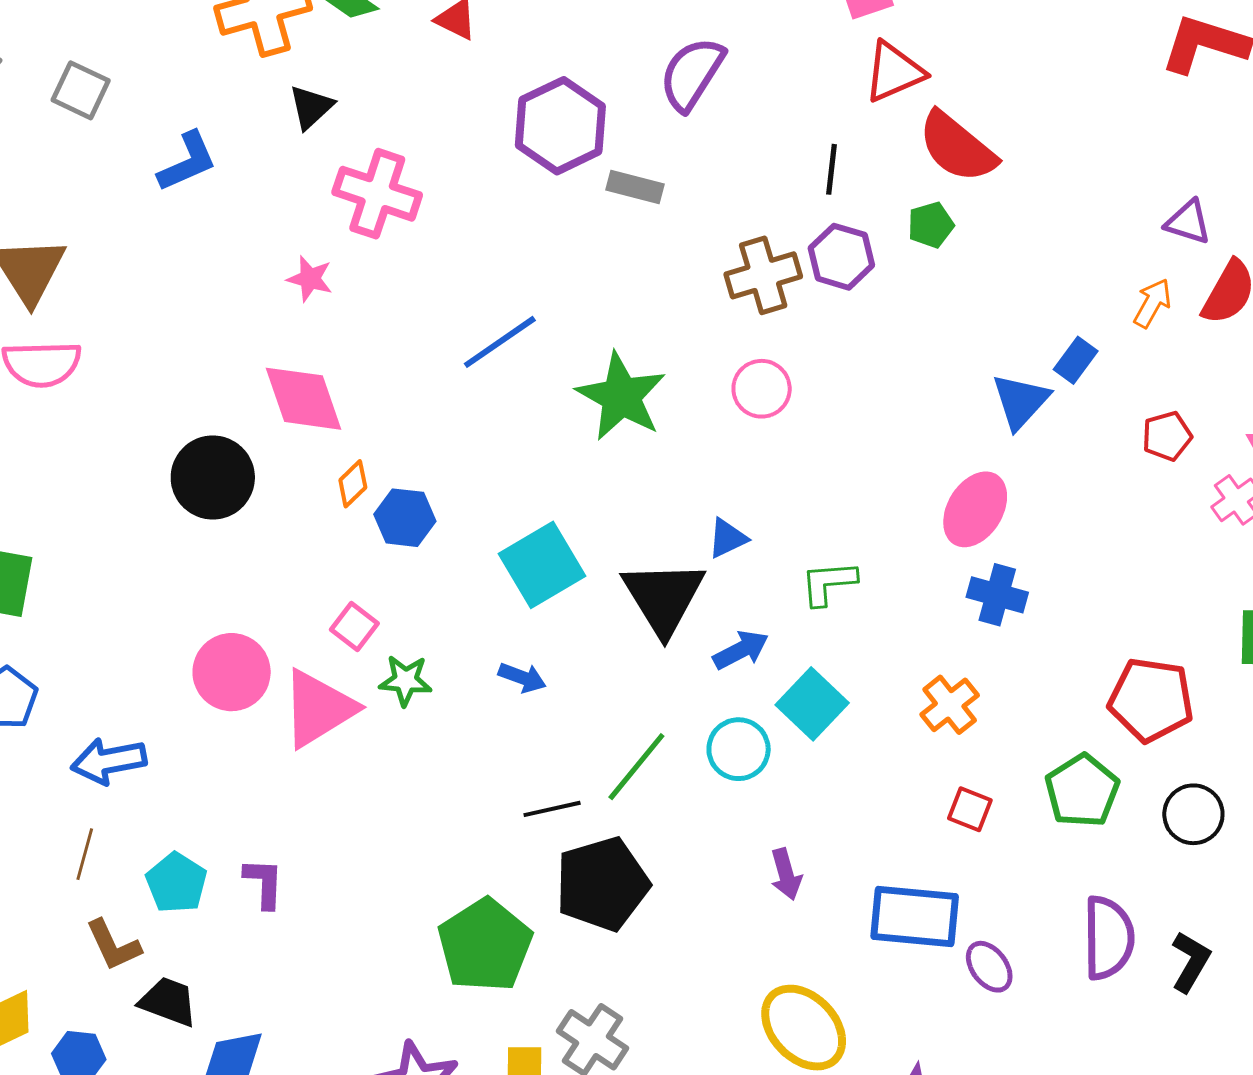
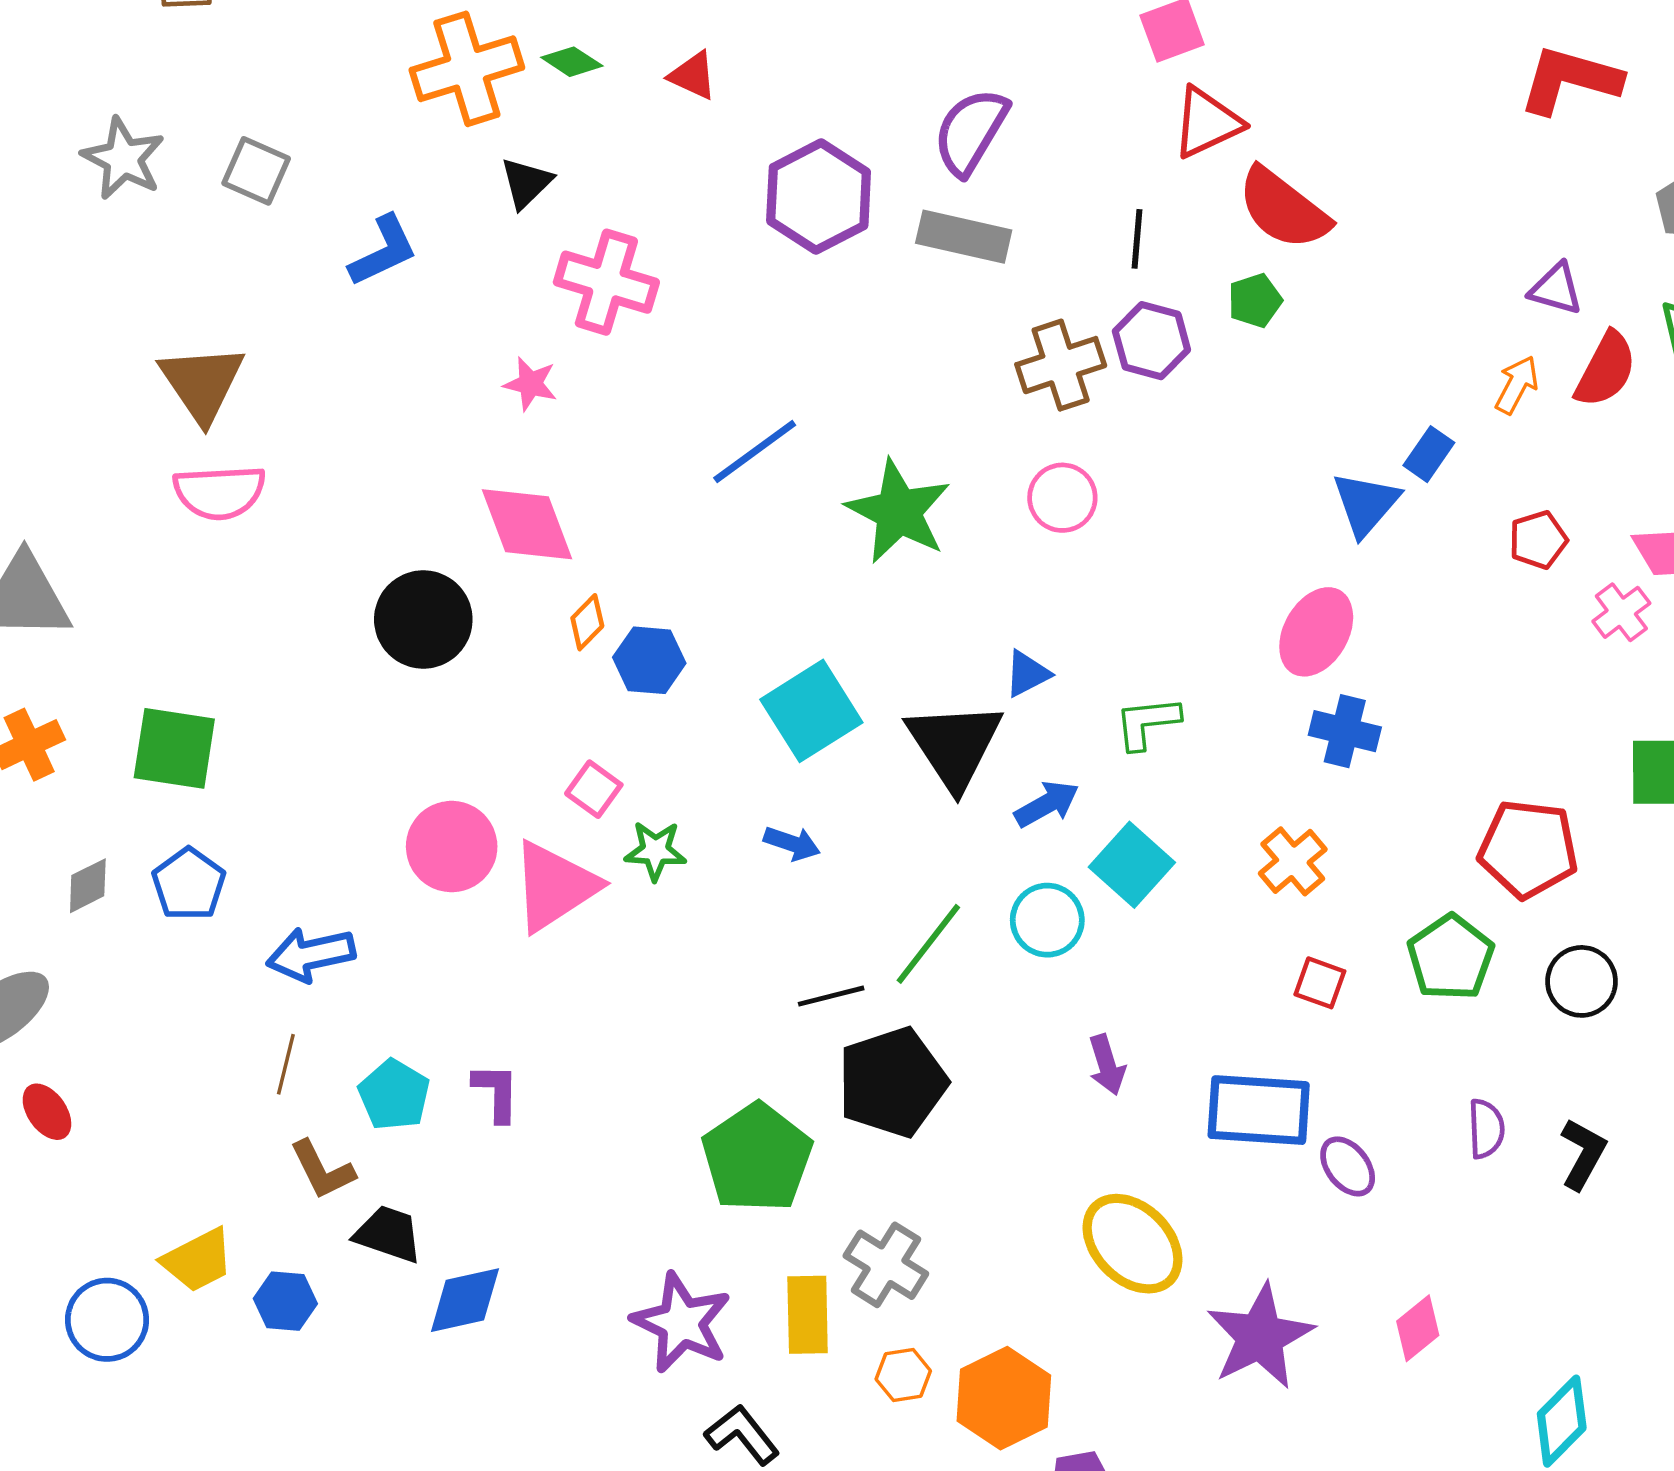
gray rectangle: (635, 187) -> (964, 237), moved, size x1.4
purple semicircle: (1108, 938) -> (1486, 1129), size x0.6

